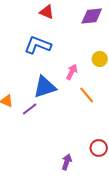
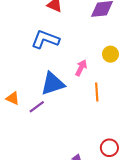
orange line: (87, 95) -> (97, 92), turned 36

